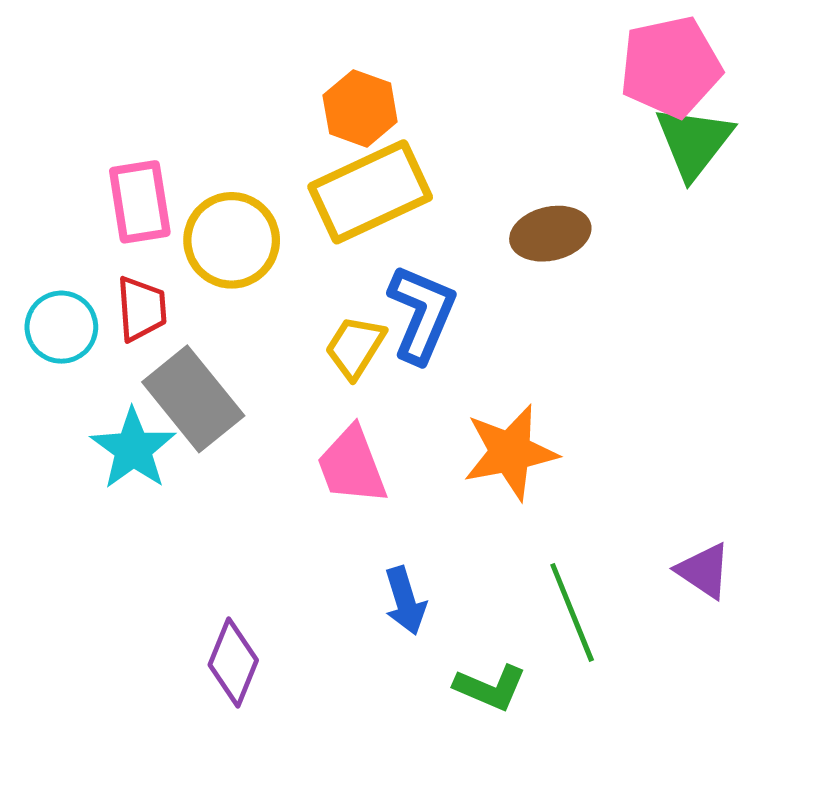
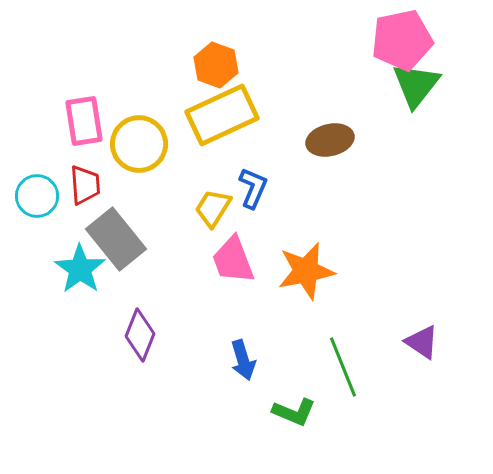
blue L-shape: (422, 314) -> (253, 188), size x0.7
pink trapezoid: (352, 466) -> (233, 260), moved
purple diamond: (233, 663) -> (140, 335), moved

